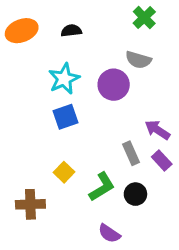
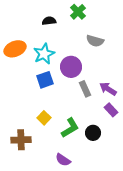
green cross: (144, 18) -> (78, 12), moved
orange ellipse: (22, 31) -> (15, 49), moved
purple circle: (114, 85) -> (71, 67), moved
gray rectangle: (131, 153) -> (85, 89), moved
purple semicircle: (109, 233) -> (63, 160), moved

